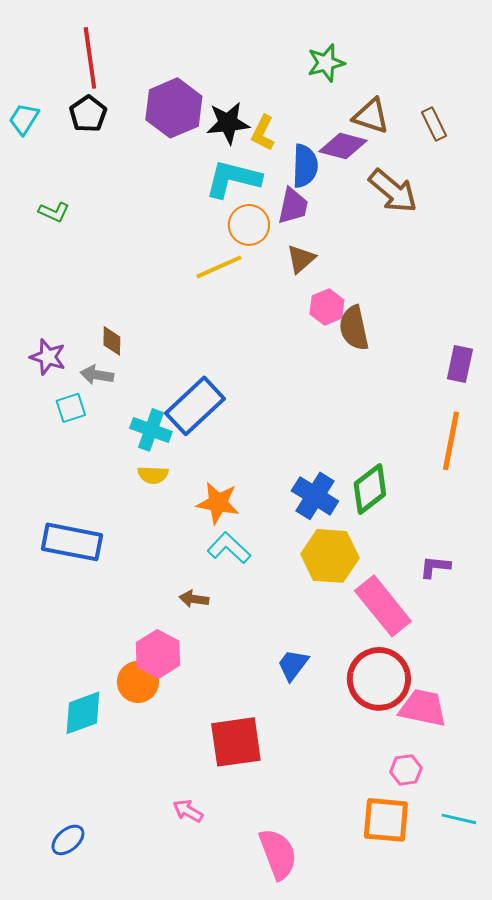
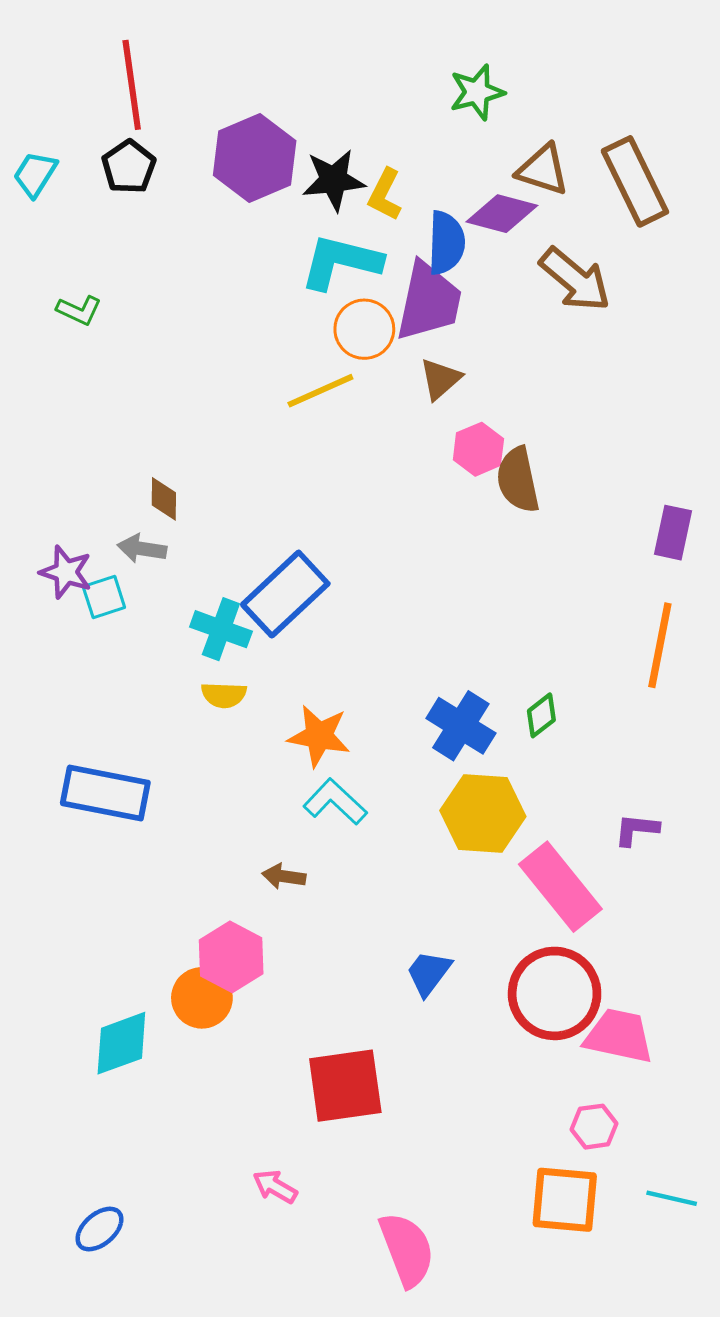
brown rectangle: (434, 124) -> (635, 181), size x1.8
purple trapezoid: (293, 206) -> (429, 301), size x1.5
purple star: (48, 357) -> (66, 572), moved
green diamond: (370, 489) -> (541, 715), size x0.6

